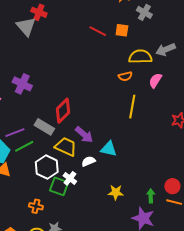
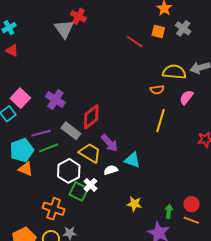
orange square: (122, 30) -> (158, 32), moved
purple cross: (22, 84) -> (55, 99), moved
orange cross: (36, 206) -> (54, 209), size x1.5

